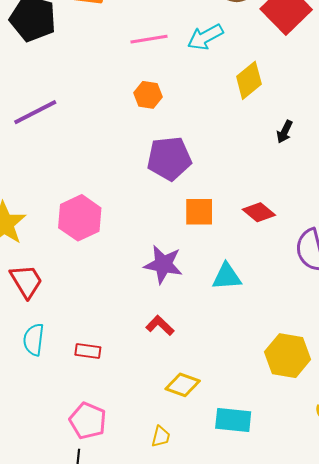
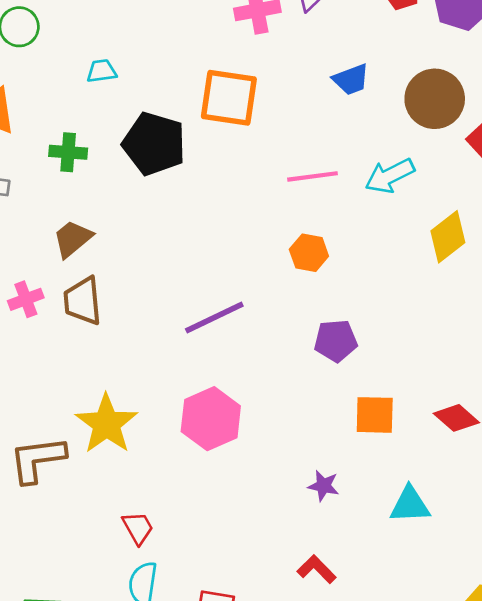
purple line: (35, 112) -> (214, 318), moved
purple pentagon: (169, 158) -> (336, 341), size x0.7
purple star: (163, 264) -> (323, 486), size x0.6
red trapezoid: (26, 281) -> (138, 528), moved, size x0.7

